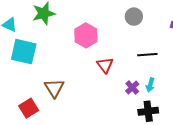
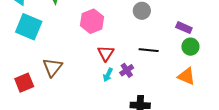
cyan arrow: (150, 85) -> (108, 75), moved
purple cross: (132, 87) -> (127, 70), moved

